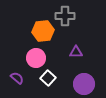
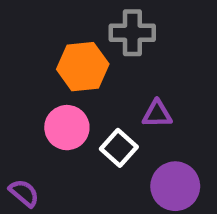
purple semicircle: (17, 78) -> (24, 193), moved
white square: (48, 78) -> (119, 148), moved

